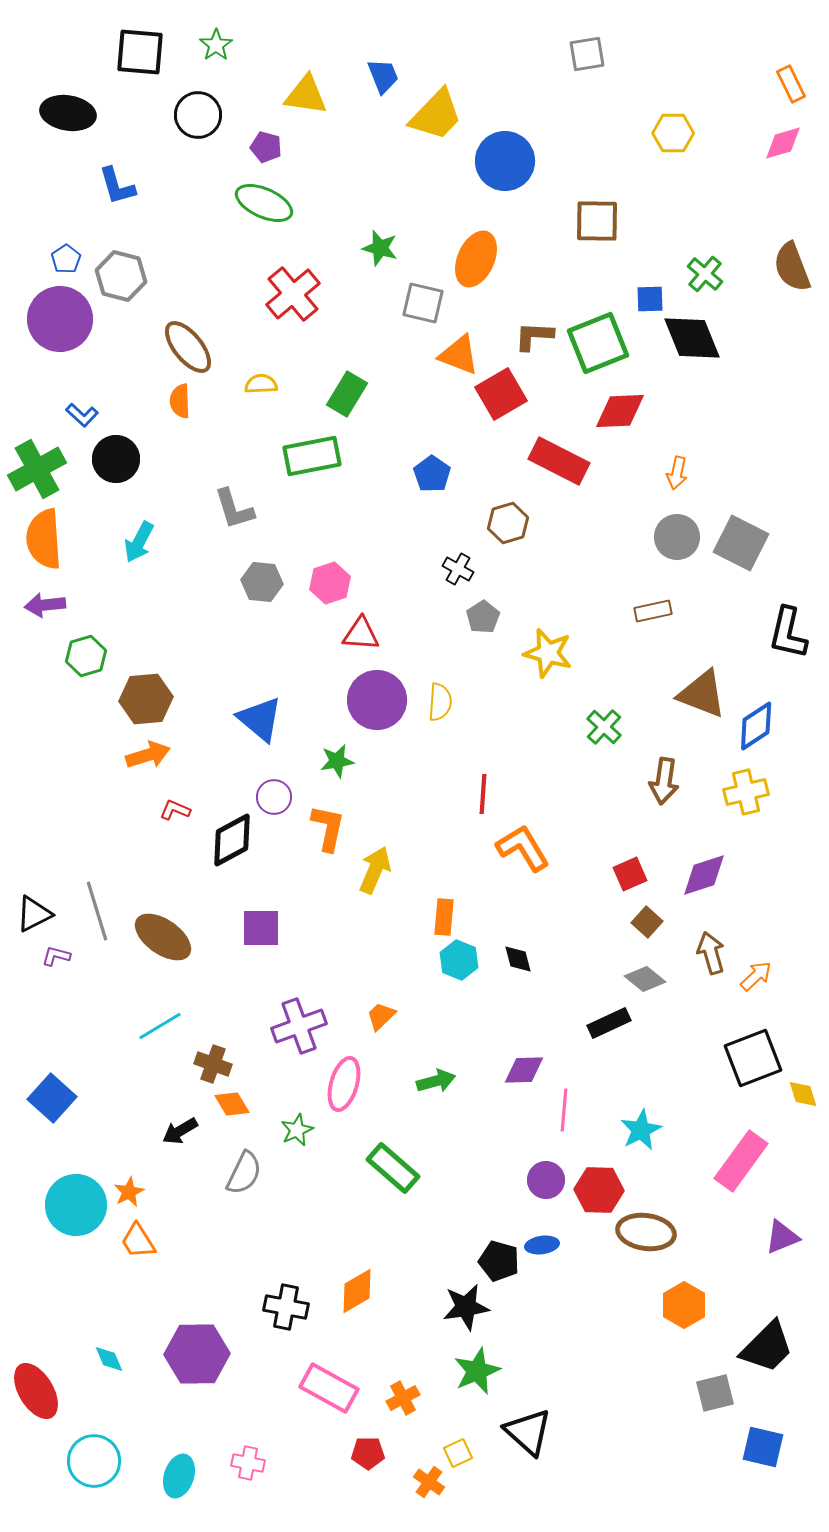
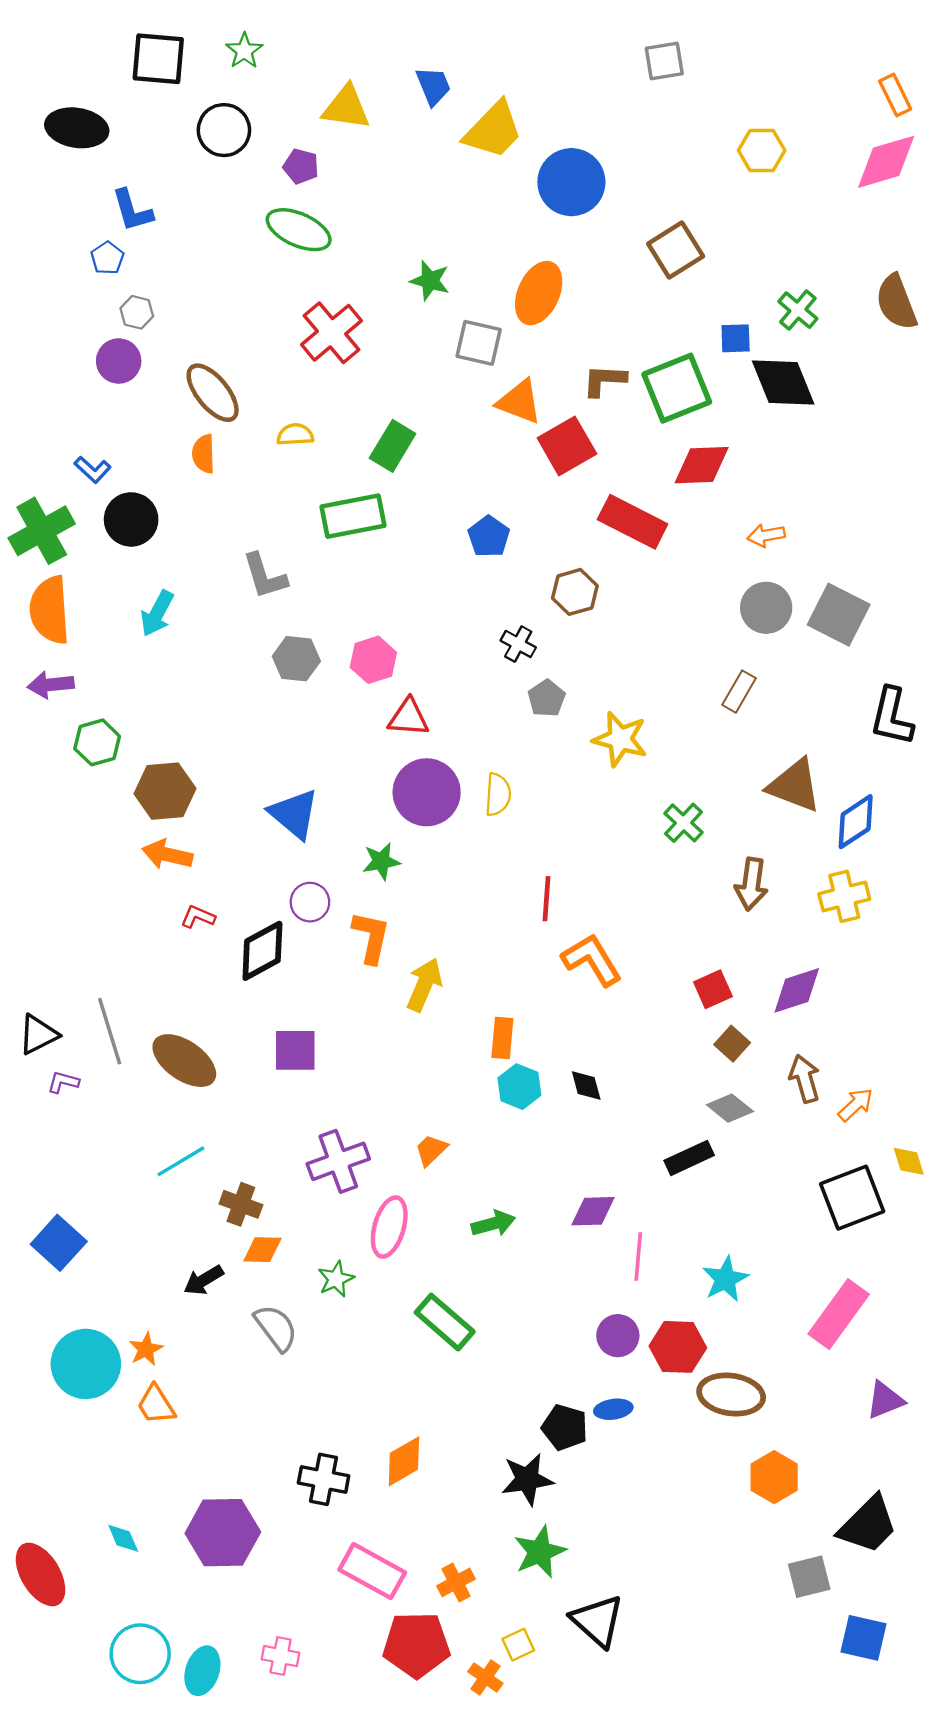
pink diamond: (783, 143) -> (886, 162), size x1.5
brown square: (597, 221) -> (676, 250), turned -33
blue pentagon: (66, 259) -> (107, 258), moved
gray hexagon: (121, 276) -> (137, 312), size x0.6
purple circle: (60, 319) -> (119, 361), moved, size x0.6
orange arrow: (677, 473) -> (766, 535), turned 68
brown rectangle: (653, 611) -> (739, 692), turned -48
orange arrow: (148, 755) -> (167, 855), turned -150
yellow diamond: (803, 1094) -> (909, 1161), moved
orange diamond: (232, 1104) -> (262, 1250), turned -57
gray semicircle: (244, 1173) -> (276, 1328), turned -63
red pentagon: (368, 1453) -> (416, 1645), size x1.8
cyan circle: (94, 1461) -> (140, 1654), moved

